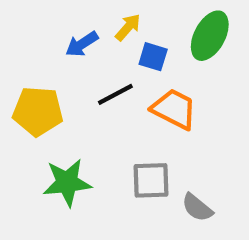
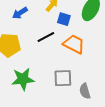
blue arrow: (82, 44) -> (20, 13), moved
gray semicircle: (197, 208) -> (85, 91), turned 35

